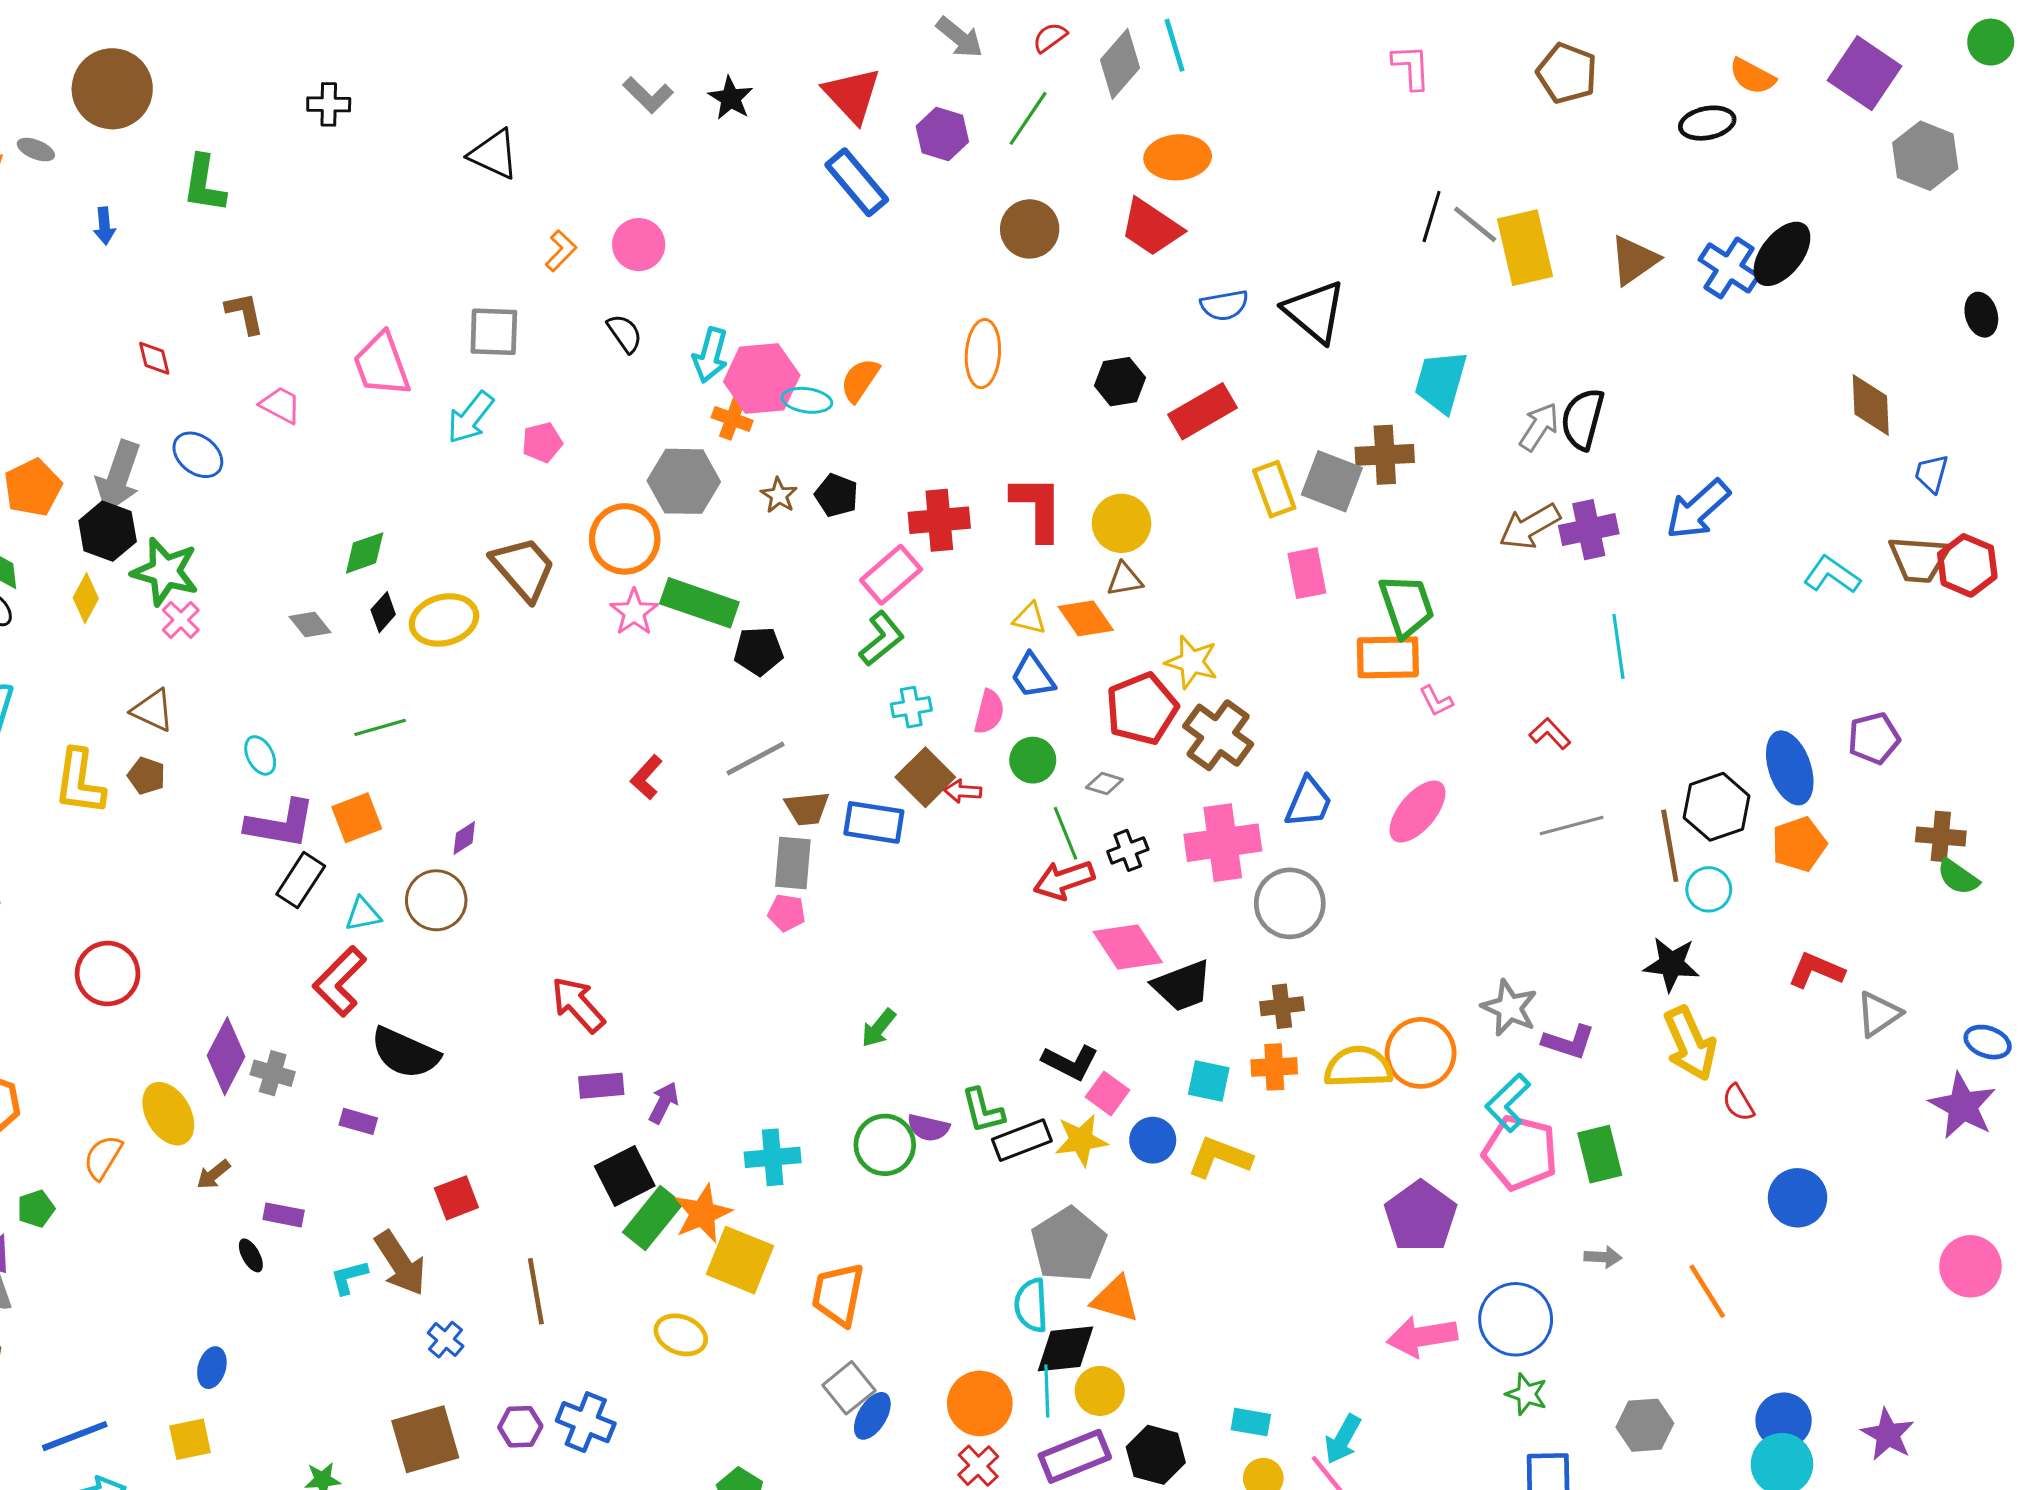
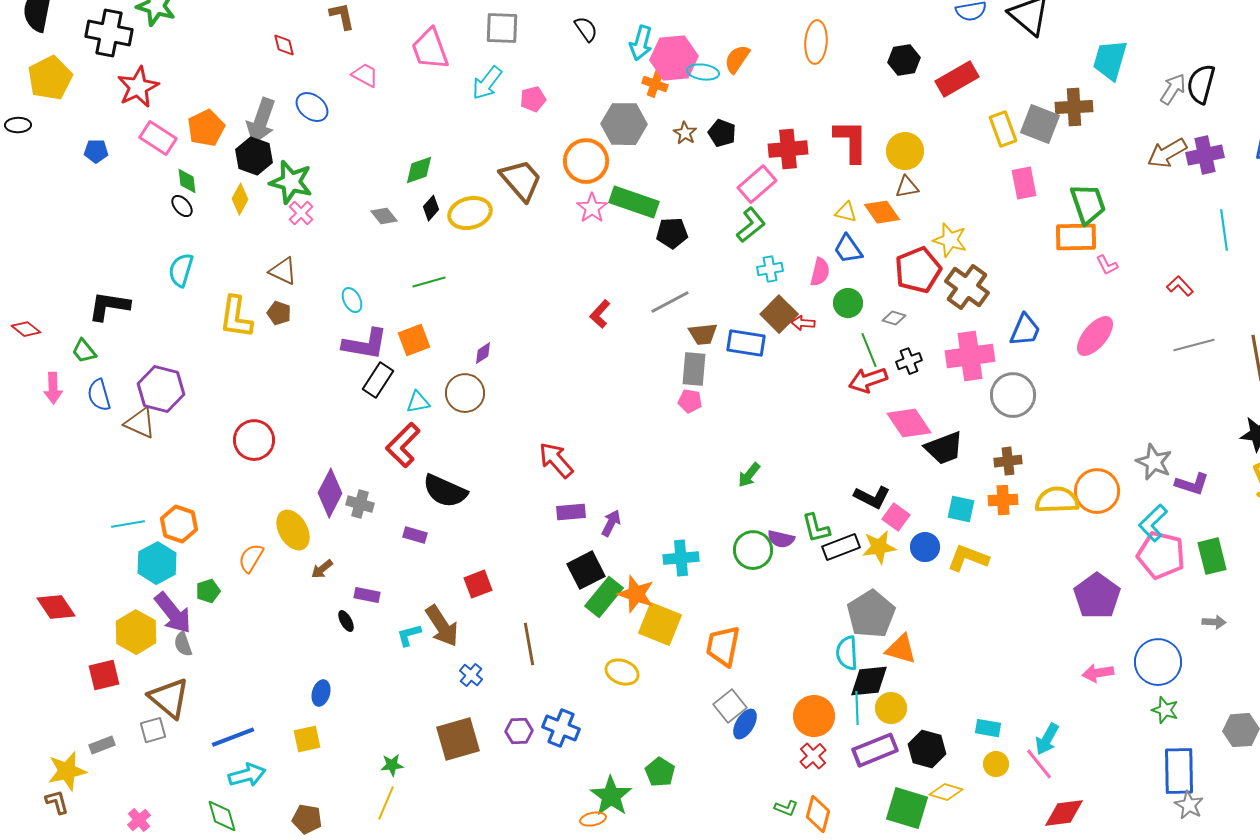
orange star: (703, 1213) -> (636, 594), turned -30
pink arrow: (1422, 1336) -> (1098, 673), size x0.7

